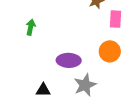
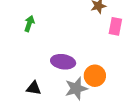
orange circle: (110, 51) -> (95, 76), moved

